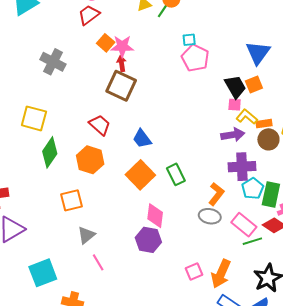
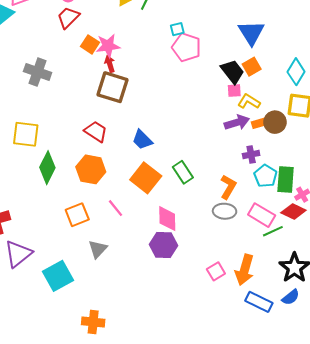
orange rectangle: (264, 124) -> (260, 123), moved
purple cross: (242, 167) -> (251, 154), size x0.6
pink line: (98, 262) -> (115, 208), moved
cyan square: (43, 273) -> (58, 276), moved

